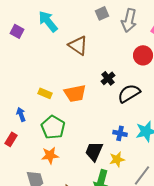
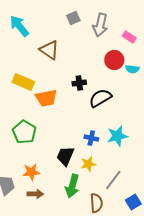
black cross: (108, 78) -> (79, 83), turned 32
yellow rectangle: (45, 93) -> (23, 82), moved, size x1.5
orange star: (50, 155) -> (31, 172), moved

